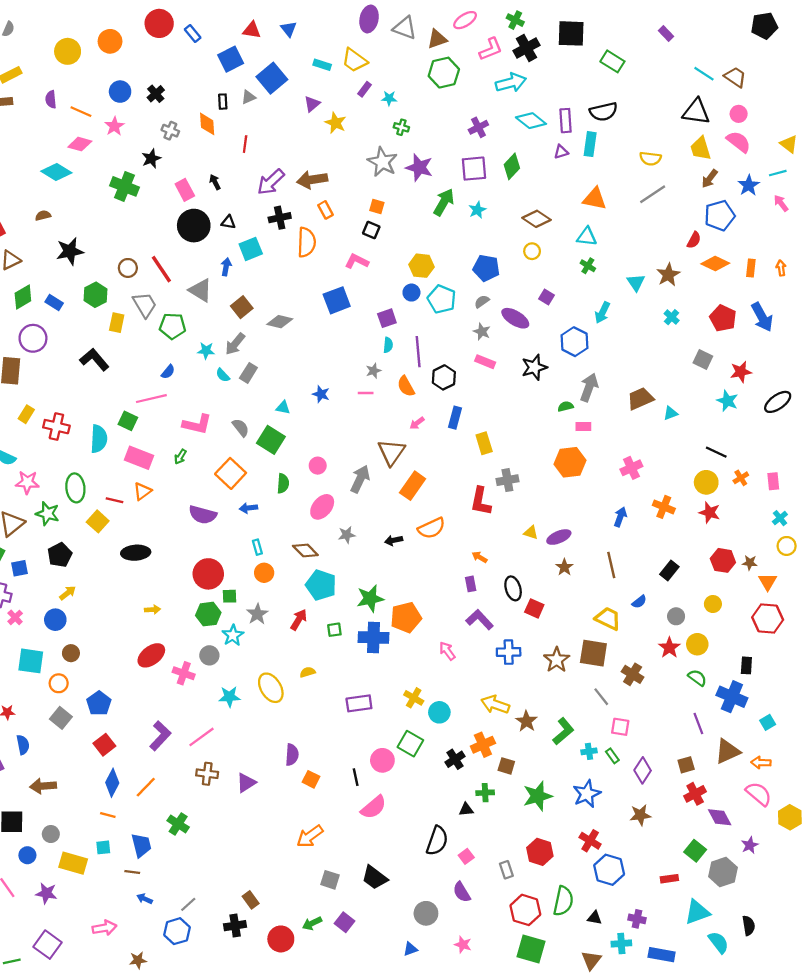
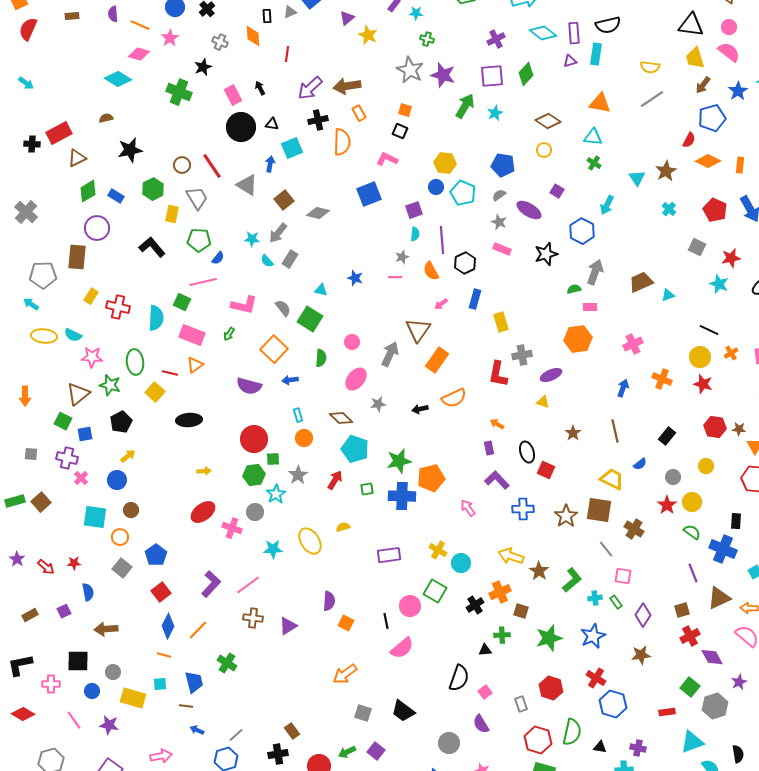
green pentagon: (173, 326) -> (199, 240), moved
purple ellipse: (559, 537) -> (551, 375), moved

